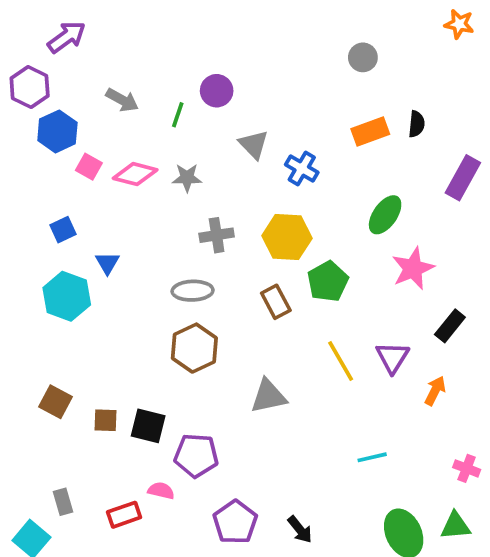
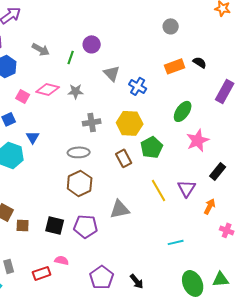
black semicircle: (417, 124) -> (200, 62), turned -64
pink square: (89, 167) -> (23, 96), moved
brown square: (106, 420) -> (23, 225), moved
purple pentagon: (196, 455) -> (86, 226), moved
pink cross: (467, 468) -> (227, 230), moved

